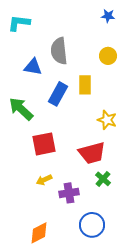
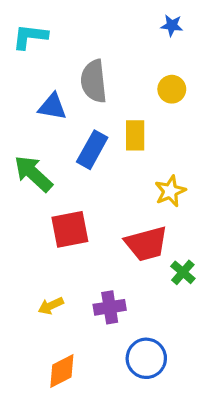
yellow star: (107, 120) -> (170, 191), turned 30
green cross: (103, 179) -> (183, 272), moved
yellow arrow: (44, 180) -> (51, 306), moved

